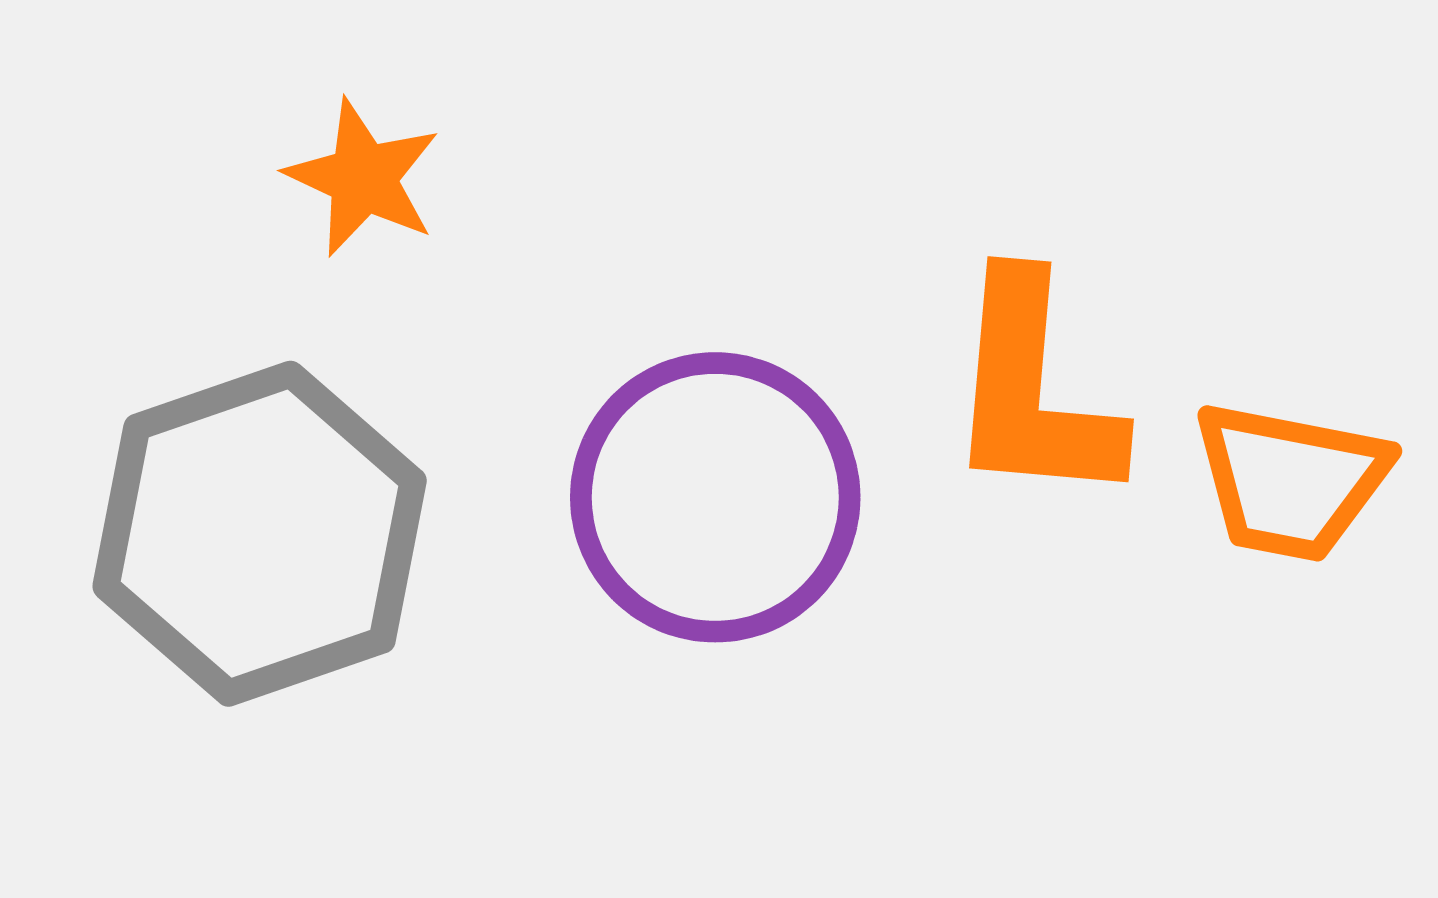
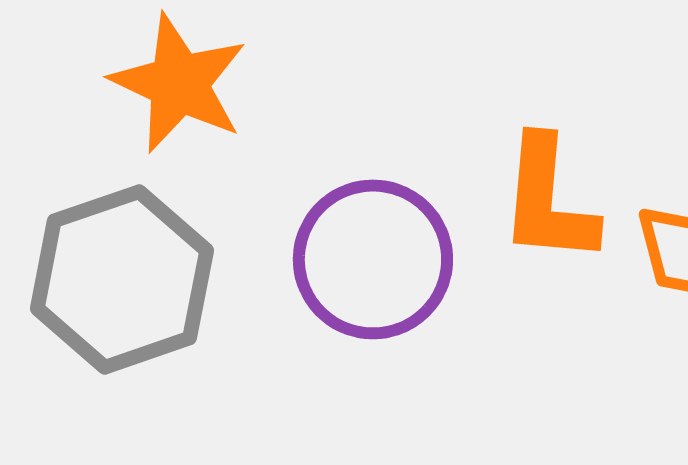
orange star: (363, 178) -> (179, 83), size x1.6

